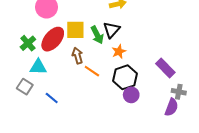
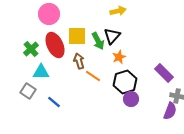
red ellipse: (53, 39) -> (55, 45), turned -65

